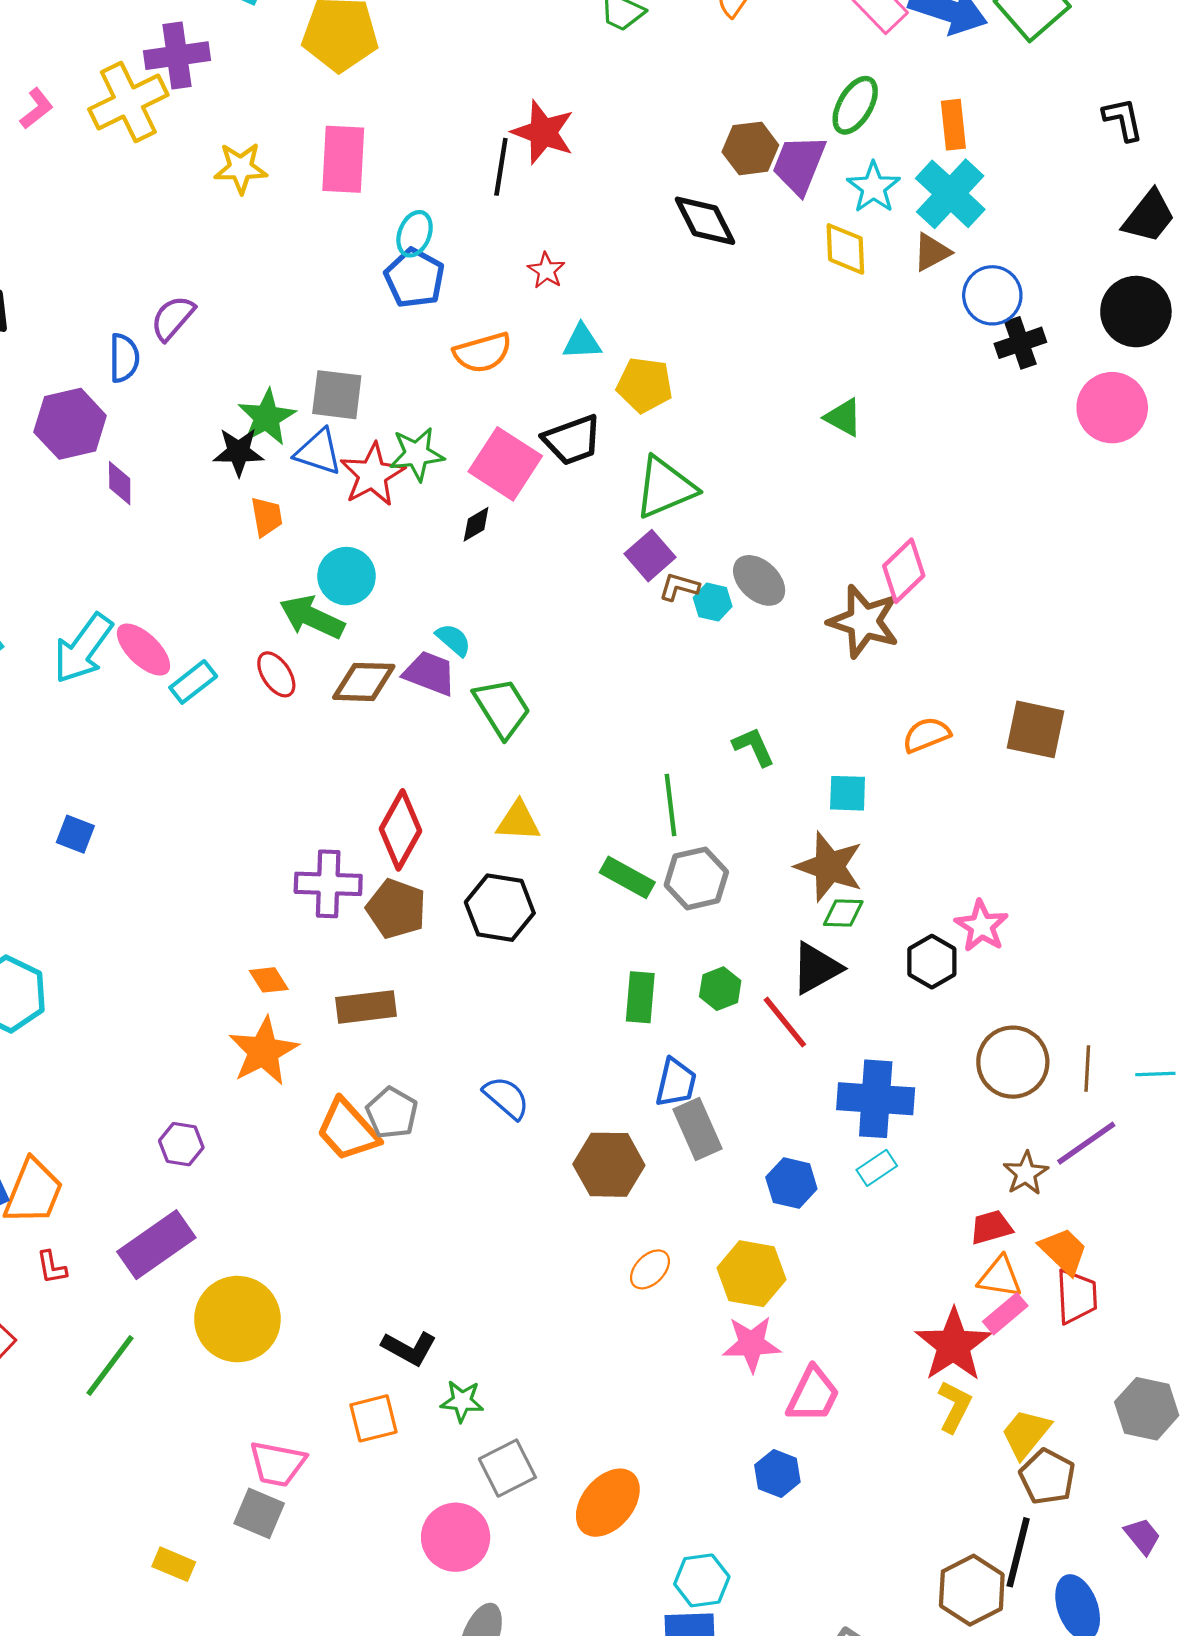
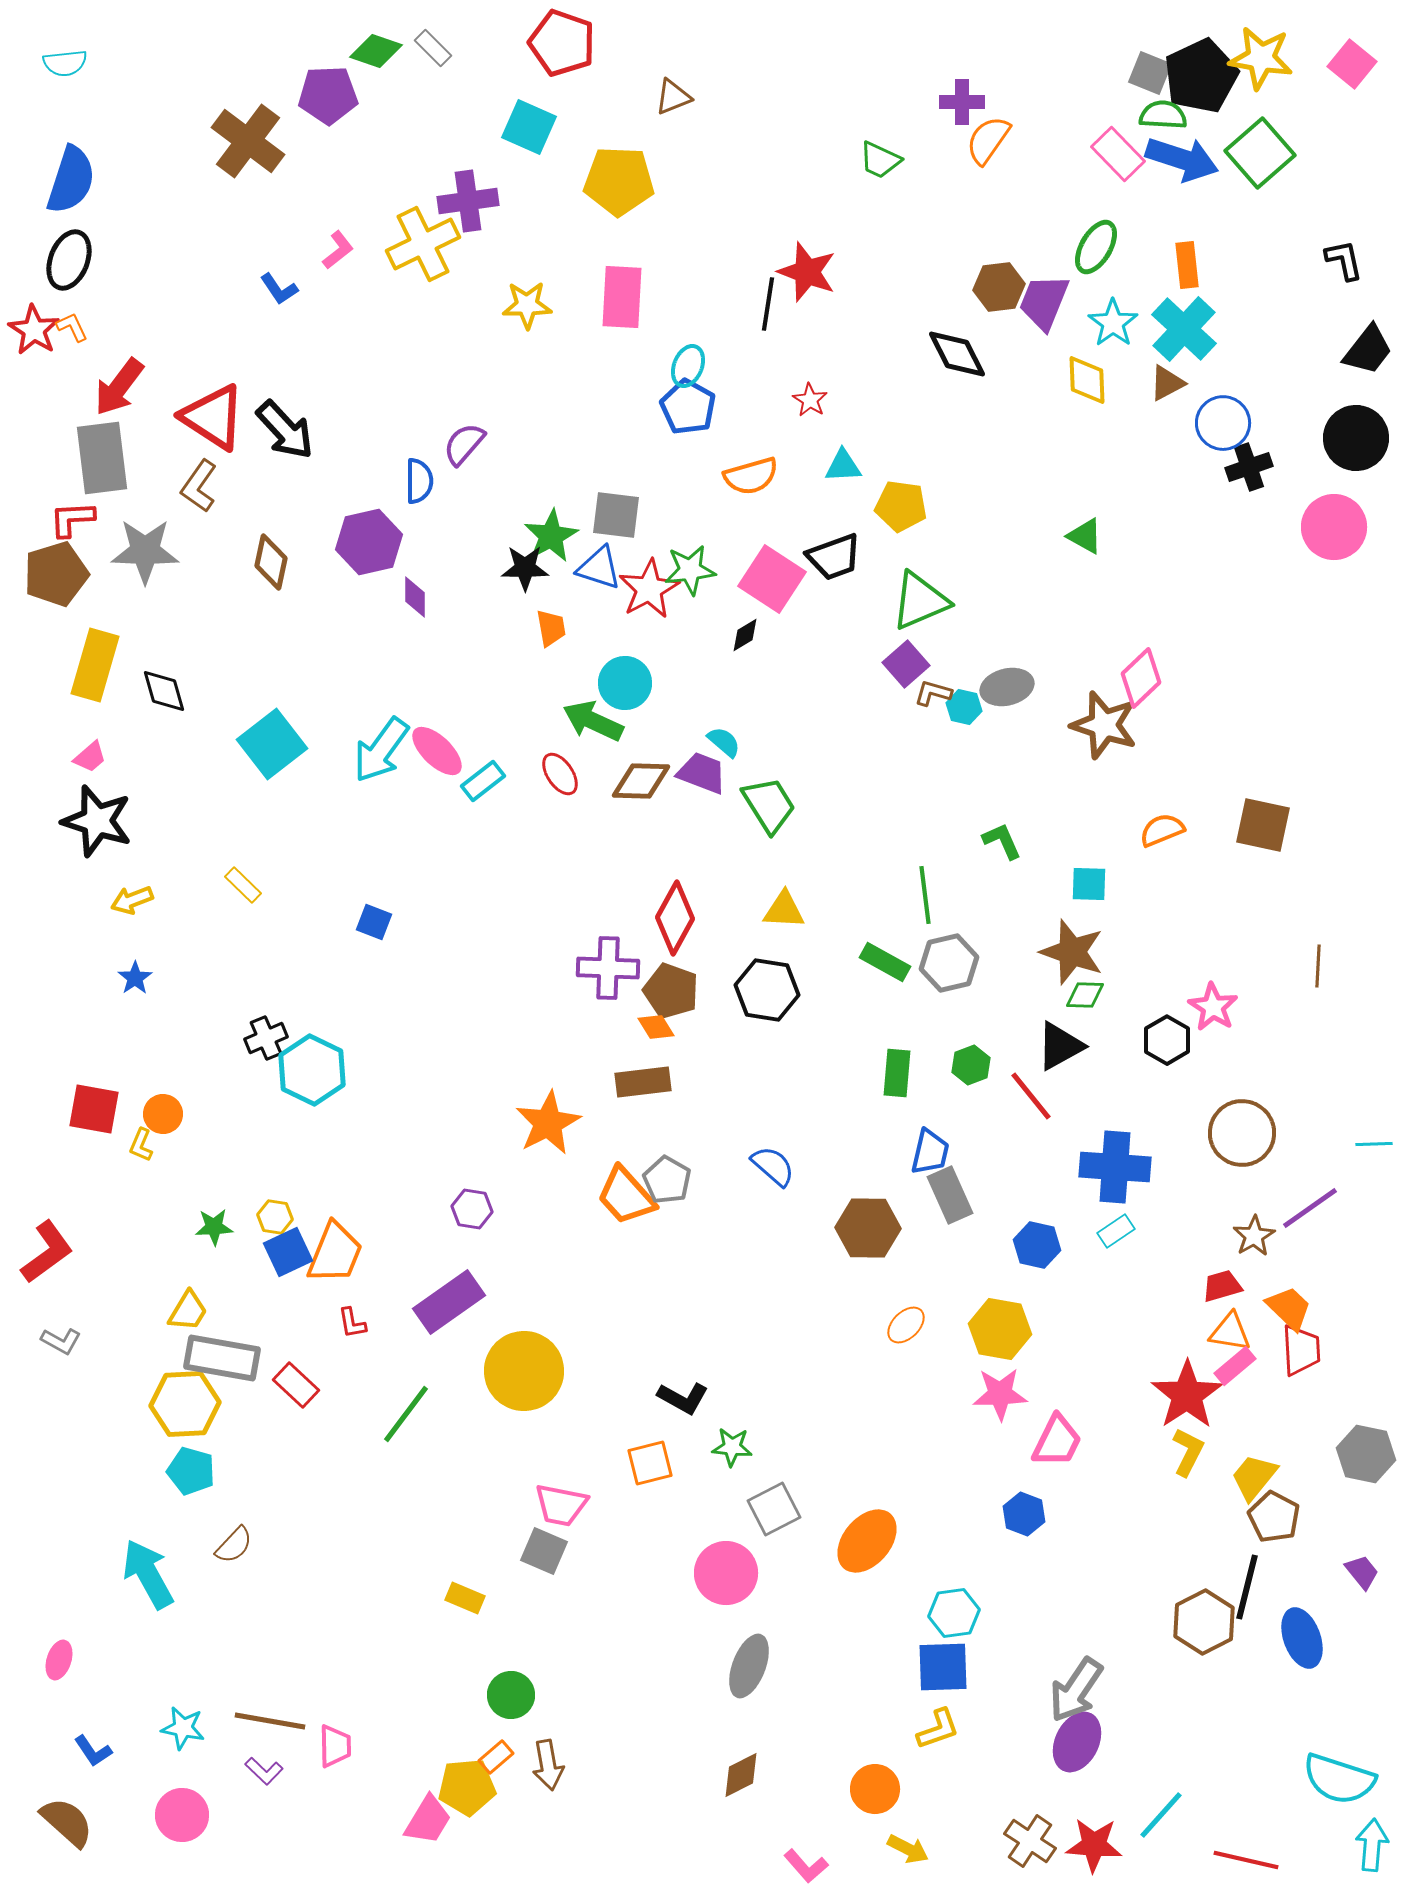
gray ellipse: (759, 580) -> (1007, 687), turned -57
orange diamond: (269, 980) -> (656, 1027), moved
brown line: (1087, 1069) -> (1318, 966), moved

